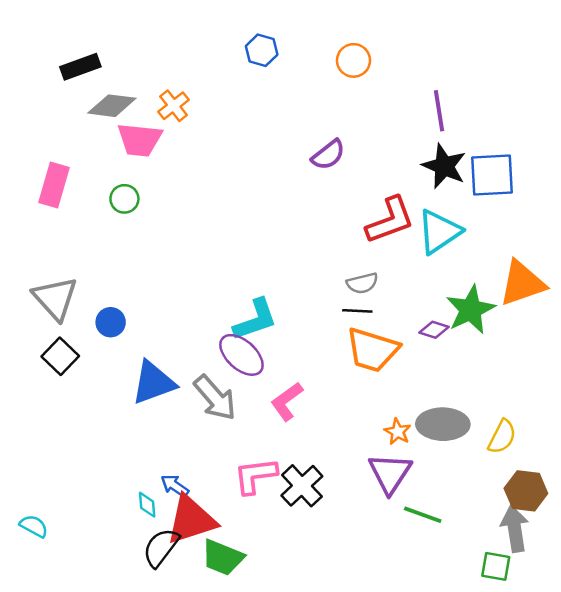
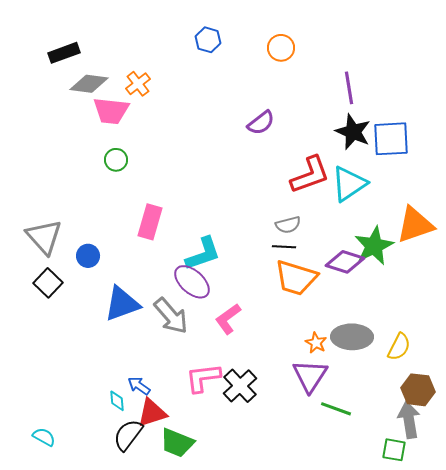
pink rectangle: (54, 185) -> (150, 222), moved
green circle: (124, 199) -> (116, 160), moved
purple diamond: (434, 330) -> (345, 262), size x1.6
red triangle: (191, 520) -> (152, 413), size x0.7
cyan semicircle: (34, 526) -> (44, 437), moved

